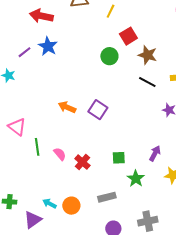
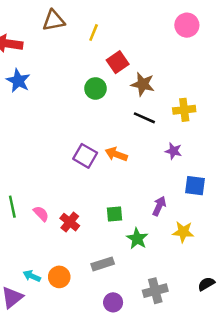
orange arrow: (67, 107) -> (116, 154), moved

